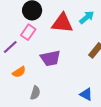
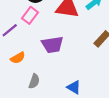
blue triangle: (86, 94) -> (74, 87), moved

